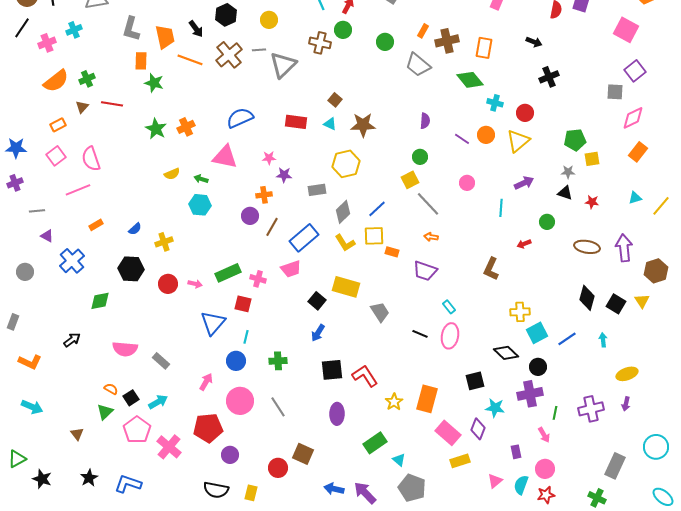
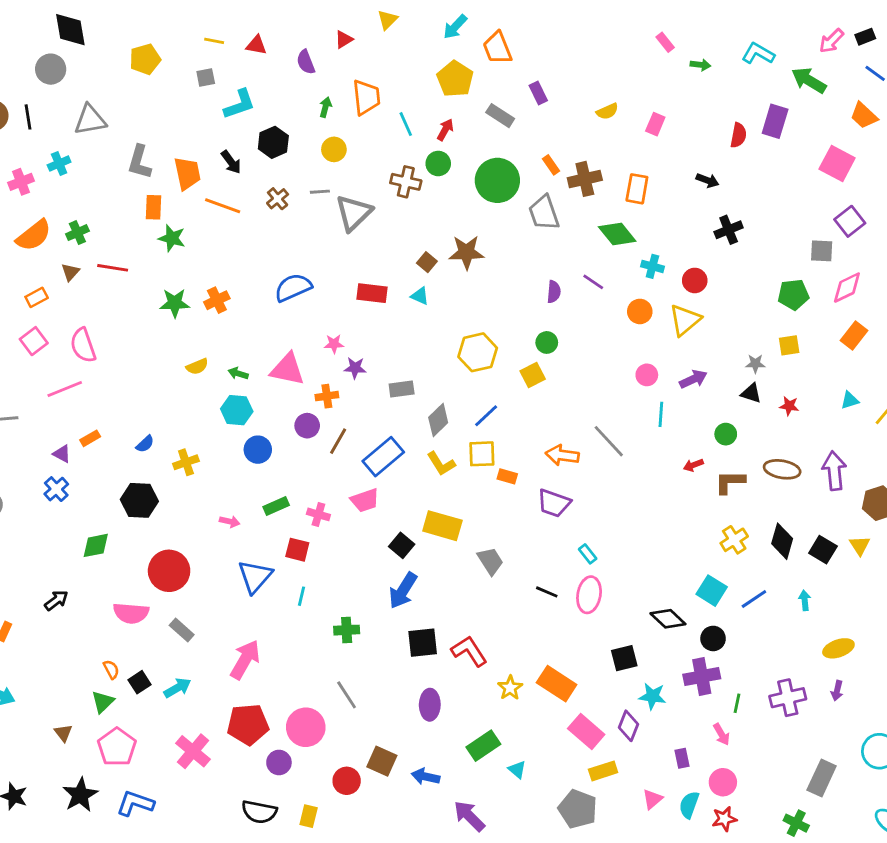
orange rectangle: (423, 31) -> (551, 165), turned -64
green circle: (385, 42) -> (497, 180), size x1.8
brown cross: (229, 55) -> (278, 199), size x0.6
gray trapezoid: (418, 65) -> (544, 213), turned 32
brown star: (363, 125) -> (466, 252), moved
green star: (156, 129) -> (175, 303), turned -30
purple line: (462, 139) -> (593, 282), moved
green pentagon: (575, 140) -> (793, 295), moved
pink triangle: (225, 157) -> (287, 369), moved
yellow hexagon: (346, 164) -> (478, 352), moved
pink circle: (467, 183) -> (647, 375), moved
gray line: (428, 204) -> (609, 441), moved
purple triangle: (47, 236) -> (62, 454), moved
orange arrow: (431, 237) -> (562, 455), size x1.6
blue cross: (72, 261) -> (56, 489), size x0.7
brown L-shape: (491, 269) -> (730, 482), moved, turned 65
green rectangle: (228, 273) -> (276, 506), size x0.7
red circle: (168, 284) -> (169, 571), moved, size x1.5
yellow cross: (520, 312) -> (734, 540), moved, turned -30
blue arrow: (318, 333) -> (403, 591), size x1.5
cyan square: (537, 333) -> (712, 591), turned -30
blue circle: (236, 361) -> (258, 450), moved
pink arrow: (206, 382) -> (245, 660), size x1.6
orange semicircle: (111, 389) -> (111, 669), turned 32
orange rectangle: (427, 399) -> (557, 684), turned -72
pink circle: (240, 401) -> (306, 727), moved
pink pentagon: (137, 430) -> (117, 747), moved
black star: (89, 478) -> (80, 795), size x1.4
gray pentagon: (412, 488) -> (578, 809), moved
blue arrow: (334, 489) -> (426, 777), moved

